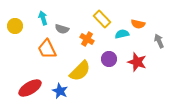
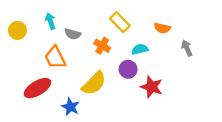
cyan semicircle: (122, 34) -> (140, 49), moved
red star: (137, 62) -> (152, 87), moved
red ellipse: (30, 88) -> (37, 88), moved

